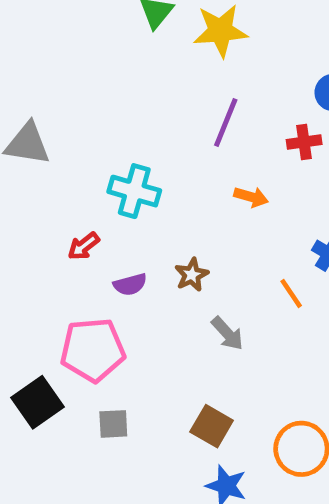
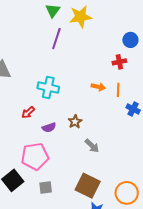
purple line: (226, 122) -> (56, 39), moved
orange line: (291, 293) -> (118, 90), moved, turned 40
brown square: (212, 426) -> (88, 186), size x1.4

